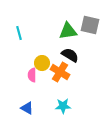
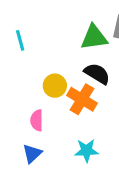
pink semicircle: (32, 75) -> (37, 120), moved
blue triangle: (27, 108) -> (32, 154), turned 48

